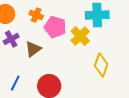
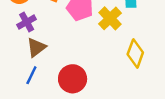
brown triangle: (33, 49) -> (36, 47), moved

